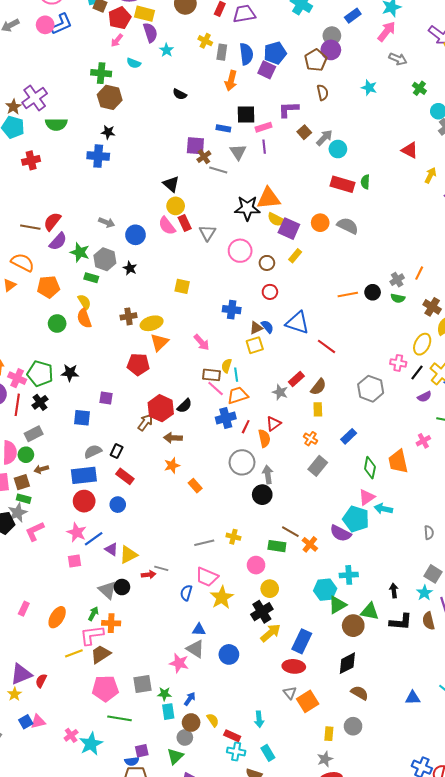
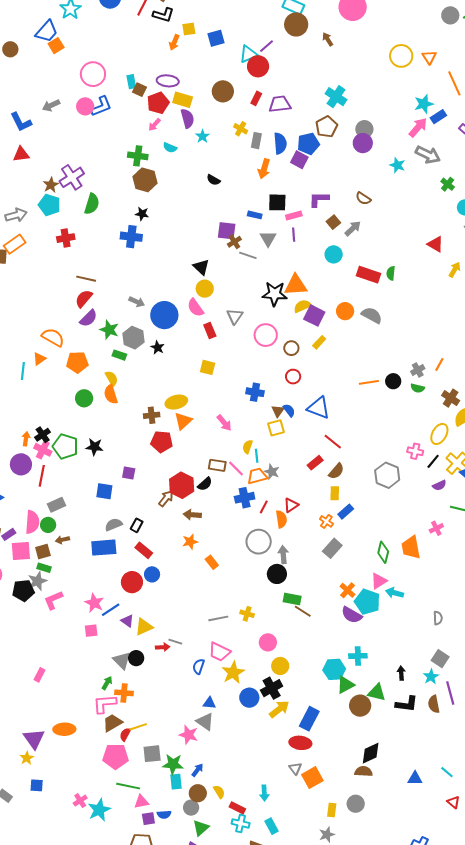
blue rectangle: (353, 16) -> (438, 117), moved
gray arrow: (398, 59) -> (428, 155), size x1.4
brown pentagon: (316, 60) -> (326, 127), moved
cyan star: (369, 88) -> (397, 165), moved
brown semicircle: (323, 92) -> (363, 198), moved, turned 133
green semicircle: (56, 124) -> (92, 204), turned -75
cyan circle: (338, 149) -> (334, 254), moved
yellow semicircle: (276, 219) -> (302, 306), turned 126
red rectangle: (185, 223) -> (210, 330), moved
brown line: (30, 227) -> (86, 279), moved
blue circle: (135, 235) -> (164, 315), size x1.4
brown cross: (128, 316) -> (152, 415), moved
brown triangle: (256, 328) -> (278, 411), turned -32
red line: (327, 346) -> (333, 442), moved
brown rectangle: (211, 375) -> (217, 465), moved
gray star: (280, 392) -> (272, 472), moved
black cross: (40, 402) -> (43, 435), moved
blue rectangle: (349, 436) -> (346, 512), moved
red circle: (84, 501) -> (132, 582), moved
blue circle: (118, 505) -> (152, 574), moved
orange cross: (310, 544) -> (347, 590), moved
green rectangle: (277, 546) -> (292, 599), moved
orange ellipse: (57, 617) -> (64, 729), moved, turned 55
yellow line: (74, 653) -> (138, 727), moved
blue circle: (229, 654) -> (249, 698), moved
black diamond: (347, 663) -> (371, 753), moved
purple triangle: (21, 674) -> (34, 739), turned -45
red semicircle: (41, 681) -> (125, 734), moved
brown semicircle: (360, 693) -> (363, 771), turned -30
green star: (164, 694) -> (173, 764), size x1.5
blue square: (26, 722) -> (37, 785), turned 32
pink triangle: (38, 722) -> (141, 802), moved
green triangle: (175, 756) -> (201, 828), moved
blue semicircle: (132, 761) -> (164, 814), moved

